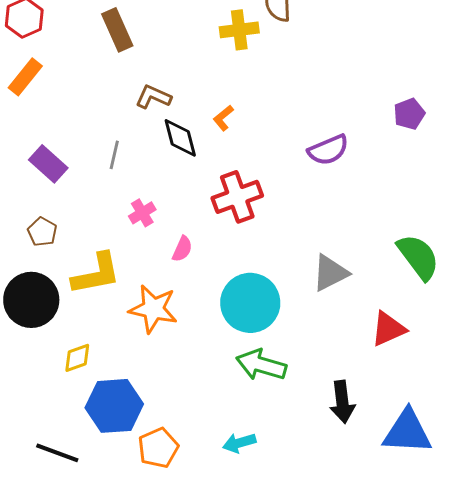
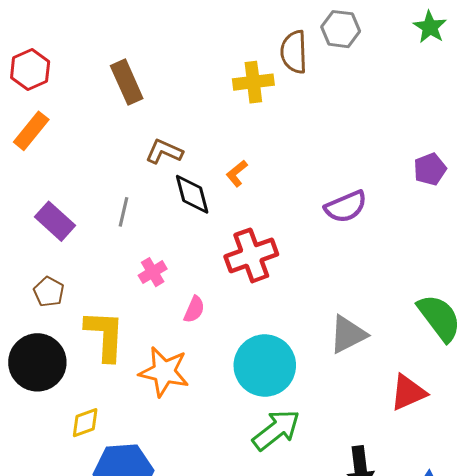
yellow L-shape: (96, 274) -> (105, 335), turned -76
green arrow: (261, 365) -> (276, 430), turned 126

